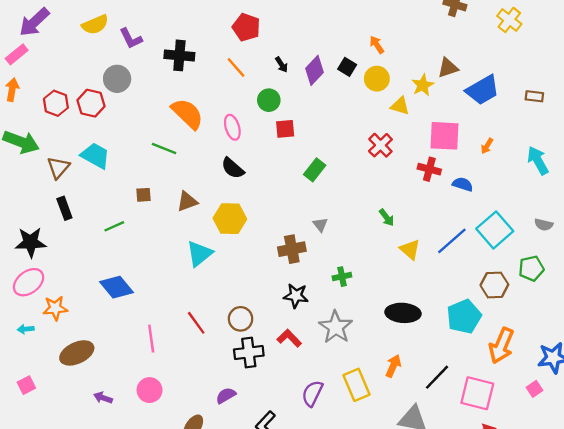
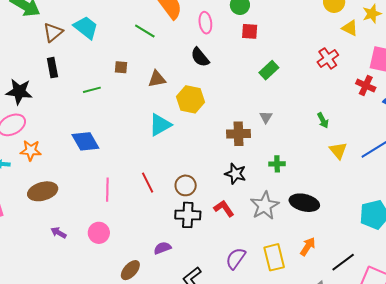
black ellipse: (403, 313) -> (304, 203), moved

